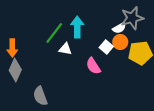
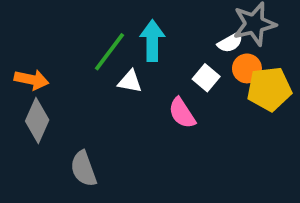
orange circle: (120, 42) -> (247, 68), moved
orange arrow: (12, 48) -> (32, 80), turned -78

